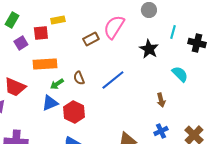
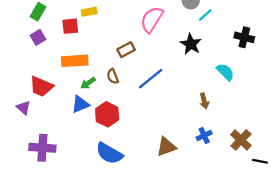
cyan line: (173, 32) -> (205, 15), moved, turned 32
brown rectangle: (91, 39) -> (126, 50), moved
purple square: (21, 43) -> (38, 37), moved

